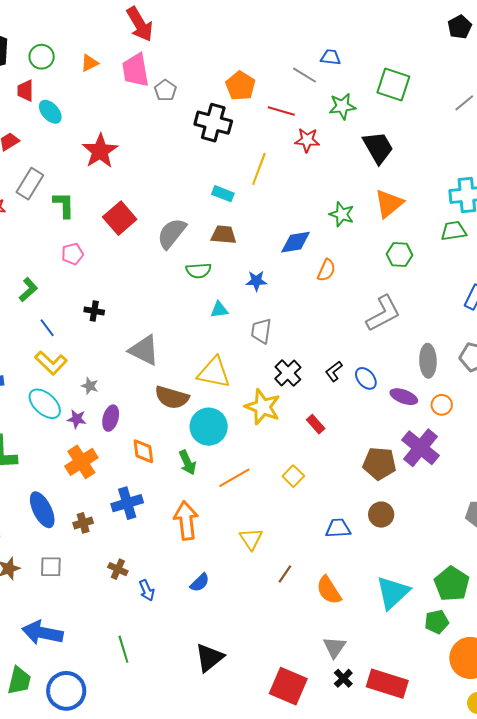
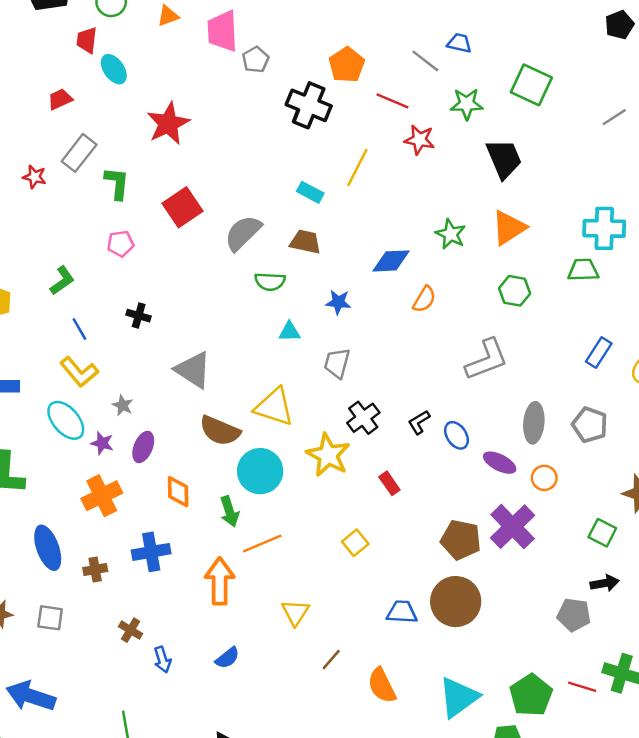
orange line: (234, 478) -> (262, 544), moved
brown circle: (381, 515) -> (456, 602), size x1.6

